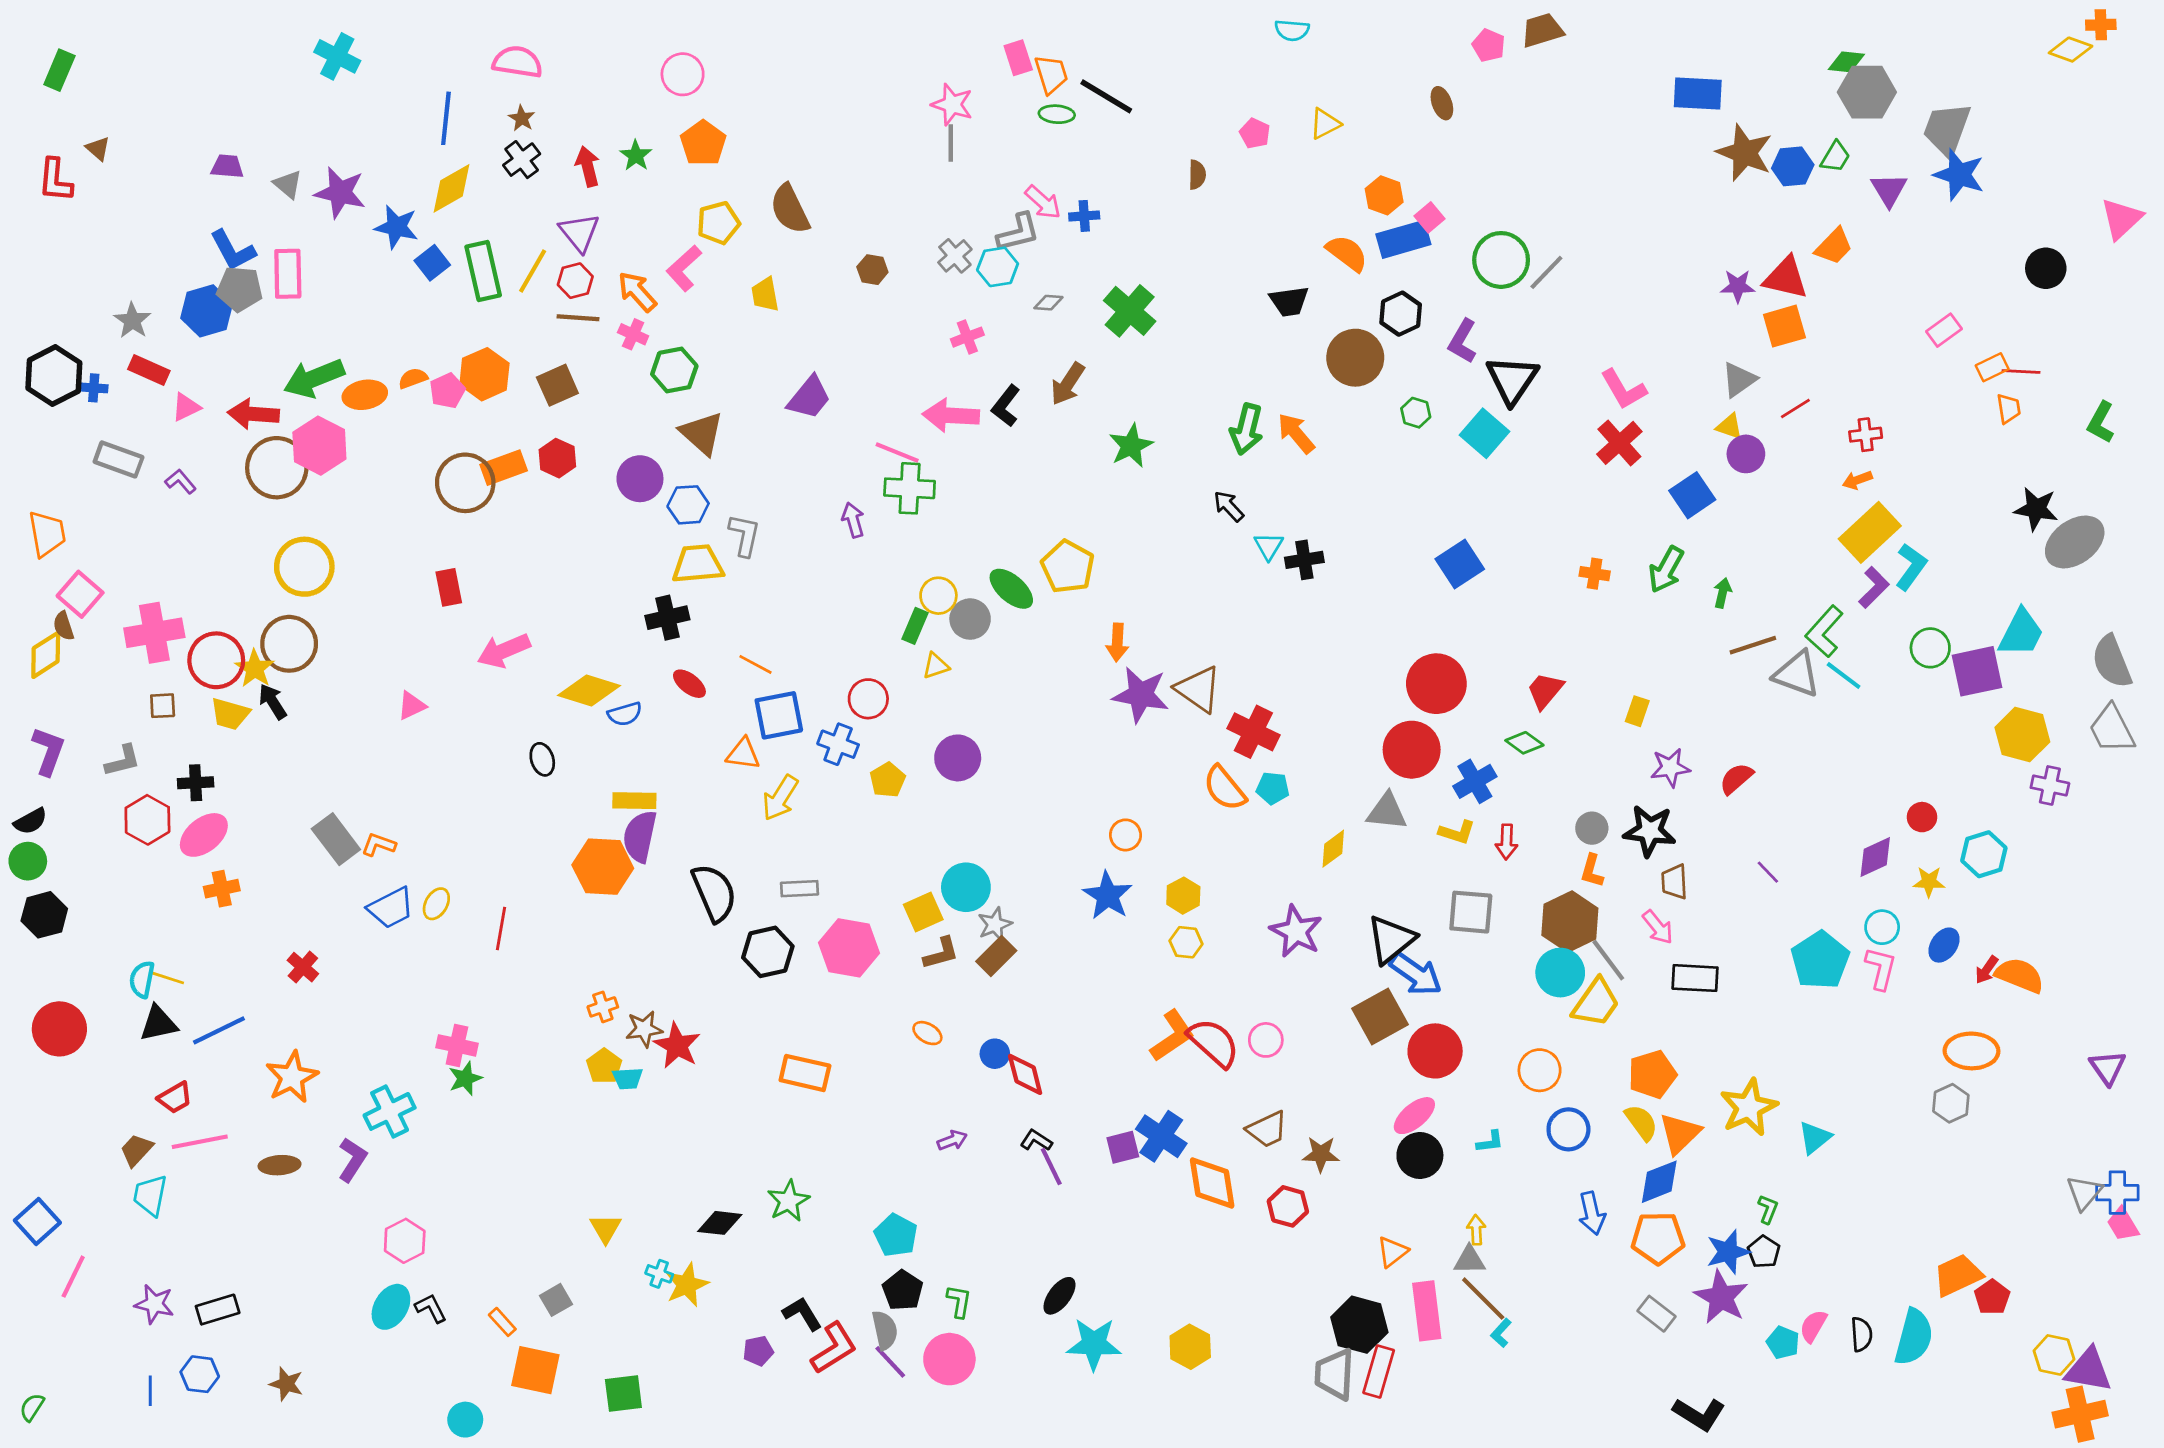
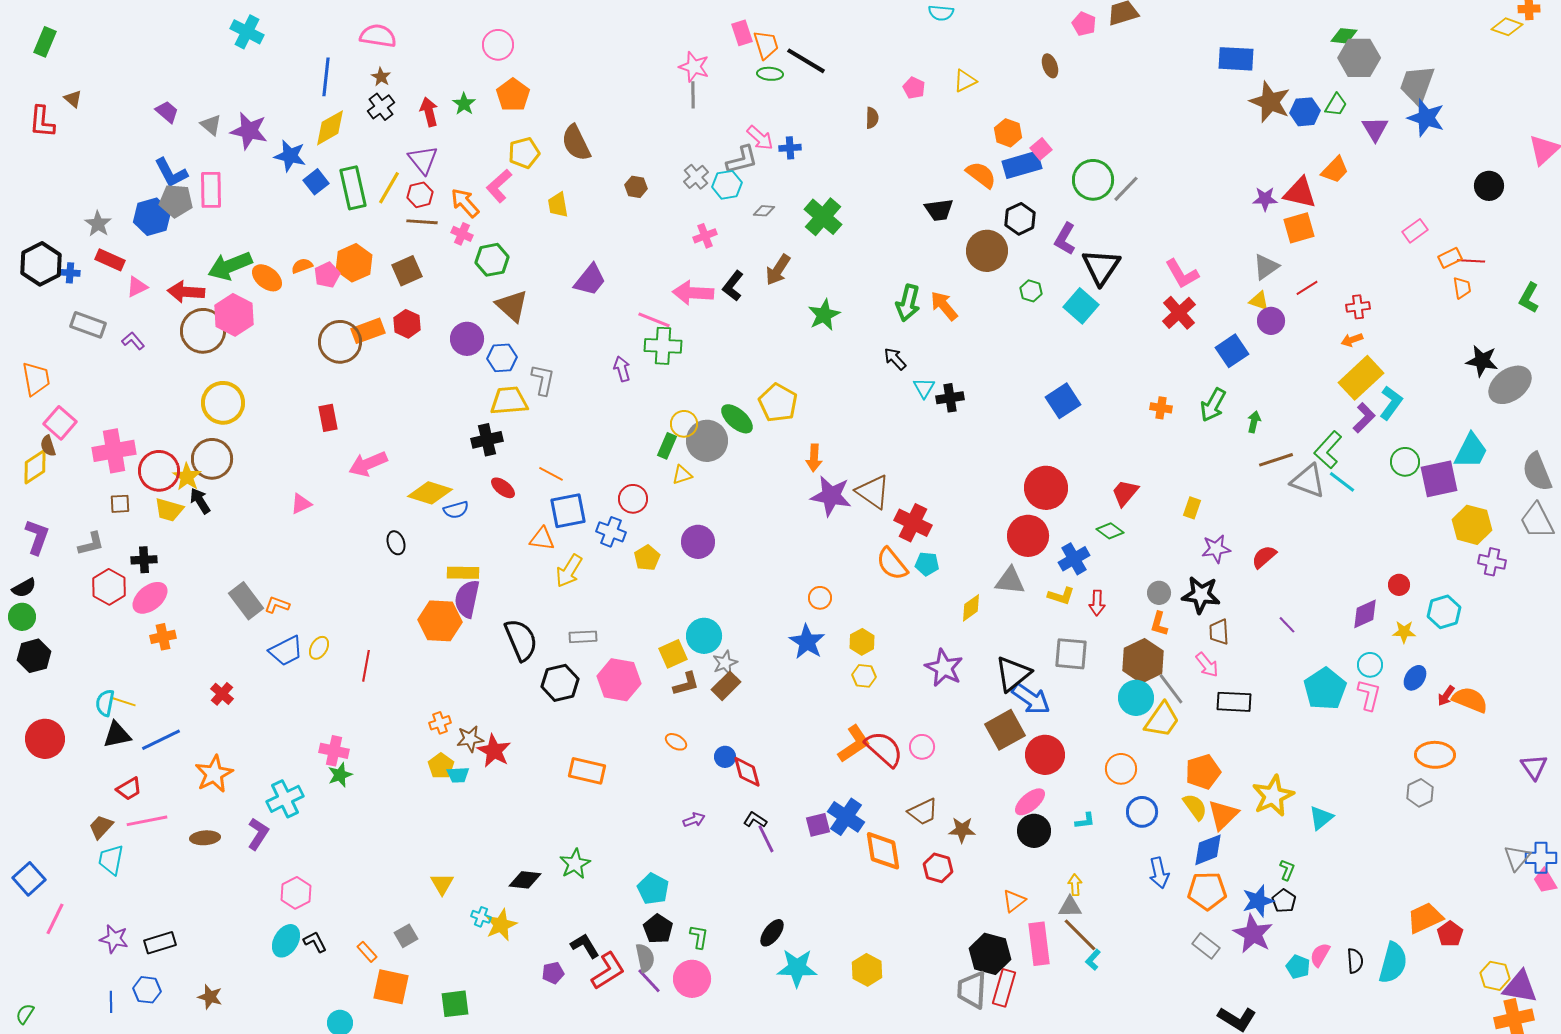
purple trapezoid: (227, 166) -> (167, 112), turned 35
orange ellipse: (365, 395) -> (267, 278), turned 48
gray circle: (970, 619) -> (707, 441), size x1.4

